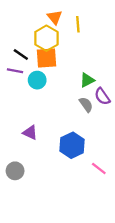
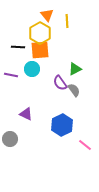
black line: (21, 54) -> (18, 47), turned -32
purple line: (15, 71) -> (11, 75), moved
purple semicircle: (102, 96) -> (60, 83), moved
gray circle: (15, 171) -> (10, 139), moved

